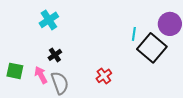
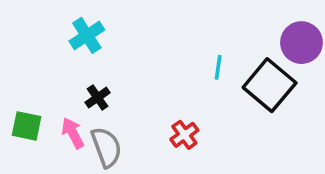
cyan line: (134, 34) -> (218, 67), moved

